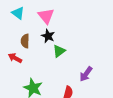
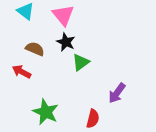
brown semicircle: (25, 41) -> (35, 49), turned 112

